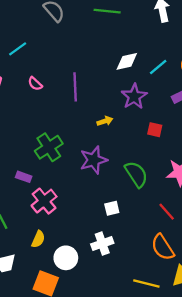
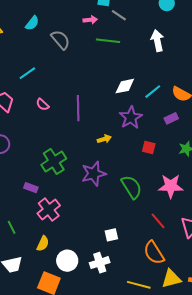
white square: (112, 208) -> (111, 235), moved
white cross: (102, 244) -> (100, 263), moved

